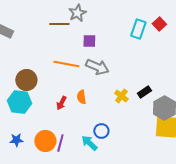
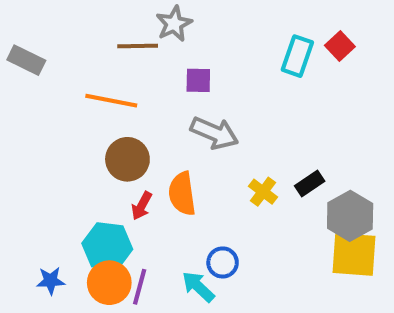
orange line: (66, 64) -> (111, 101), moved
brown circle: (26, 80) -> (127, 159), moved
orange semicircle: (81, 97) -> (182, 194), size x1.5
cyan hexagon: (19, 102) -> (107, 246), moved

